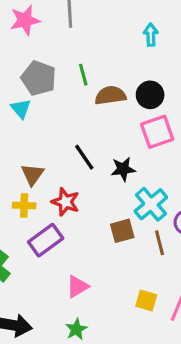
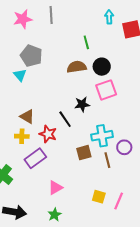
cyan arrow: (151, 35) -> (109, 17), moved
green line: (83, 75) -> (86, 42), moved
black line: (84, 157) -> (65, 119), moved
black star: (123, 169) -> (82, 104), moved
brown triangle: (32, 174) -> (27, 117), turned -35
cyan cross: (151, 204) -> (102, 136), turned 30

